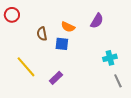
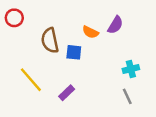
orange semicircle: (68, 27) -> (90, 32), moved
brown semicircle: (42, 34) -> (50, 40), size x1.5
gray line: (118, 81) -> (127, 96), moved

